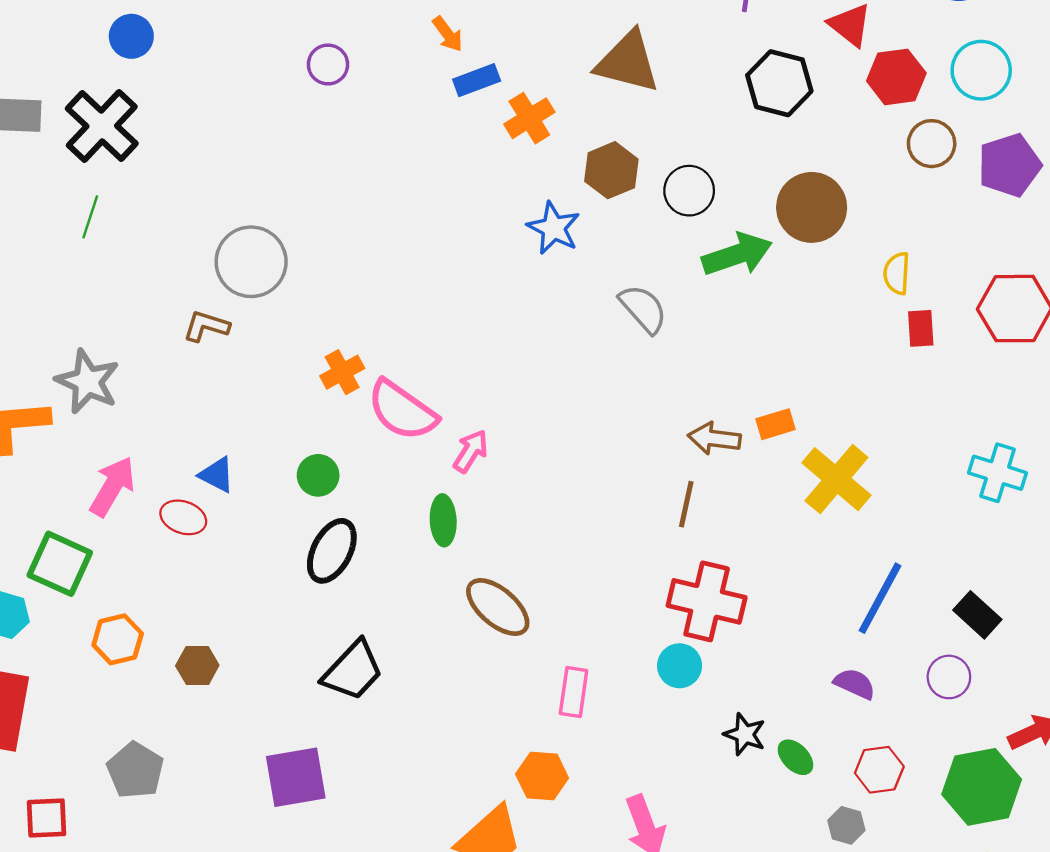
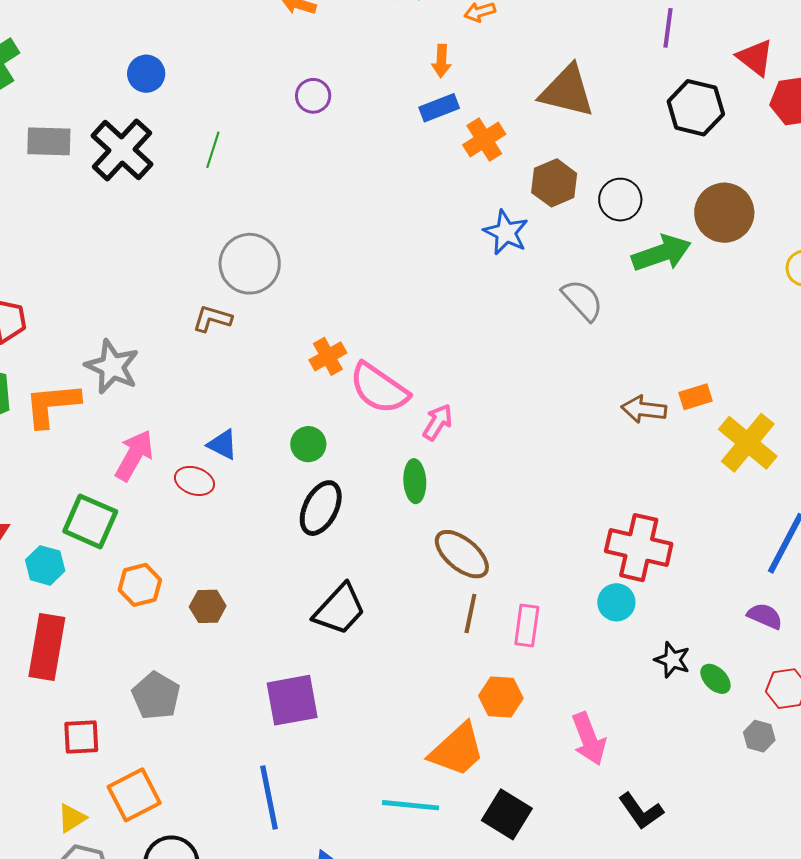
orange arrow: (448, 34) -> (441, 61), moved, turned 40
green line: (90, 217) -> (213, 150), moved
brown line: (686, 504) -> (470, 614), moved

